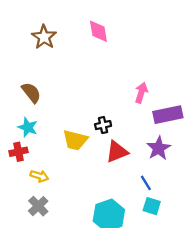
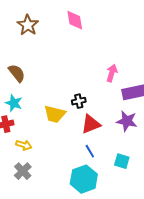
purple star: (159, 148) -> (127, 121), turned -30
blue line: (146, 183) -> (90, 151), moved
cyan square: (152, 206) -> (122, 161), moved

